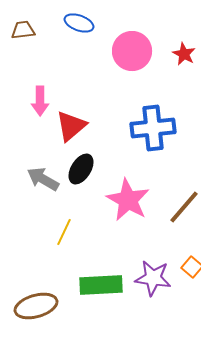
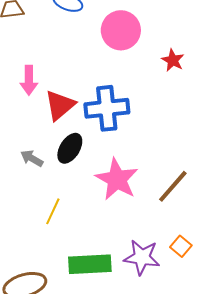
red star: (184, 54) -> (173, 60), moved
blue cross: (153, 128) -> (107, 108), moved
gray arrow: (43, 179) -> (32, 158), size x0.7

